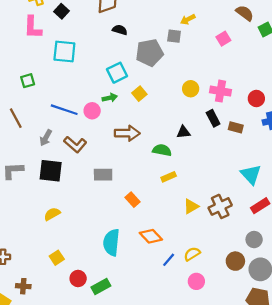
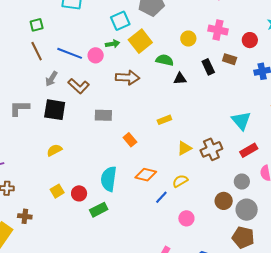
pink cross: (221, 91) -> (218, 30), moved
yellow square: (139, 94) -> (140, 41), size x1.6
red circle: (256, 98) -> (250, 40), moved
brown line: (16, 118) -> (37, 51), moved
brown rectangle: (236, 127) -> (230, 59), moved
green semicircle: (162, 150) -> (165, 60), moved
orange diamond: (151, 236) -> (146, 175), turned -35
yellow semicircle: (192, 254) -> (180, 181), moved
red circle: (78, 278) -> (79, 193), moved
green rectangle: (101, 287) -> (99, 210), moved

